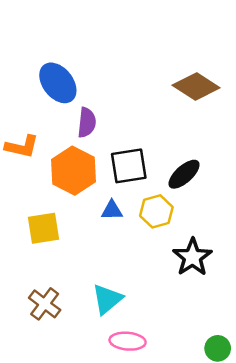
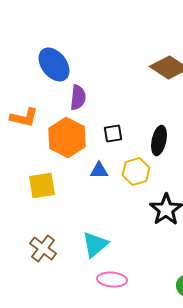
black square: (129, 166) -> (113, 134), size x0.6
black ellipse: (184, 174) -> (159, 140), turned -36

